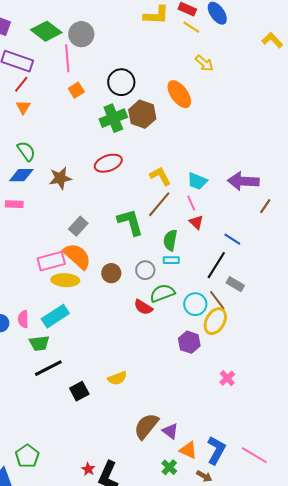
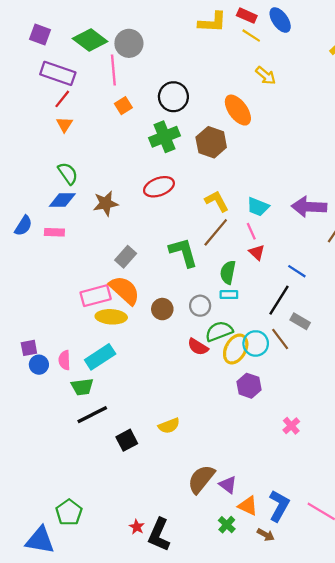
brown hexagon: (142, 114) -> (211, 142), moved
yellow ellipse: (215, 321) -> (236, 349), moved

